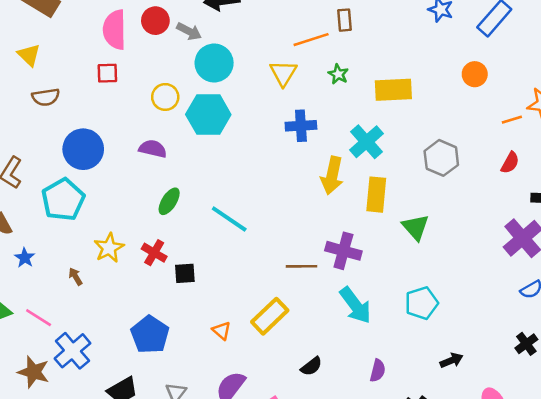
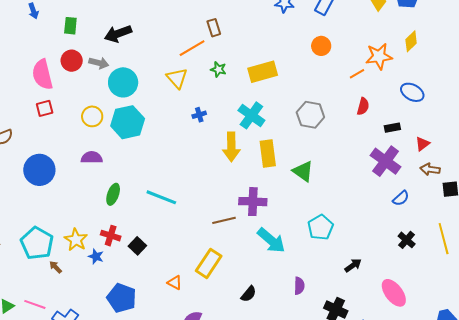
blue cross: (301, 126) -> (199, 115), size x0.6
cyan pentagon: (63, 200) -> (37, 243), moved
blue star: (25, 258) -> (96, 256), moved
black square: (185, 273) -> (137, 246), turned -30

